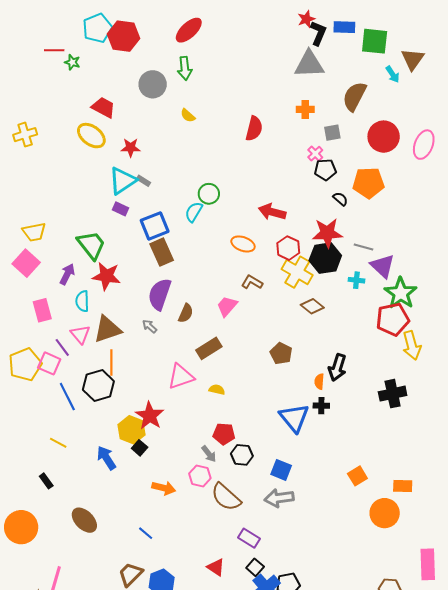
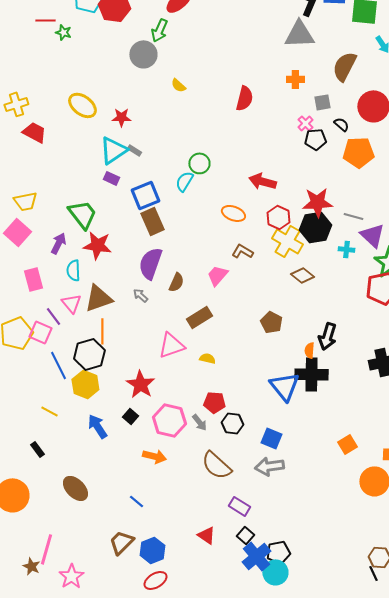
green arrow: (185, 68) -> (159, 30), moved, turned 30
red trapezoid: (103, 107) -> (34, 132), moved
black semicircle: (340, 199) -> (341, 124), moved
black cross: (321, 406) -> (311, 374), size x2.0
yellow hexagon: (132, 430) -> (85, 384), moved
pink hexagon: (200, 476) -> (169, 420), moved, size x1.5

